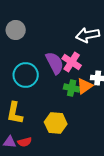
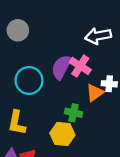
purple semicircle: (55, 63) -> (61, 67), turned -125
green cross: (72, 88) -> (74, 113), moved

